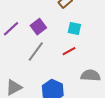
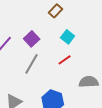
cyan square: (74, 28) -> (68, 37), turned 32

